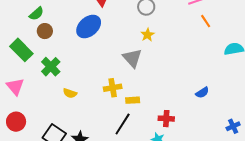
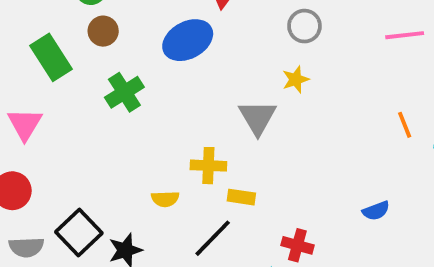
orange line: (206, 21) -> (405, 125), moved
green cross: (51, 67) -> (124, 92), moved
yellow semicircle: (70, 93) -> (165, 199), moved, turned -32

